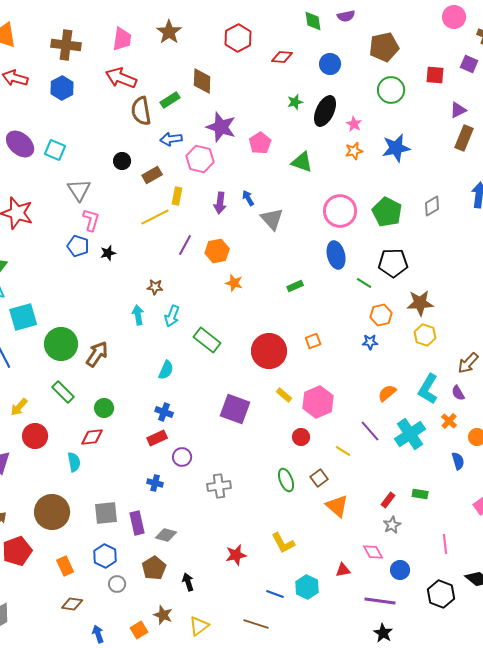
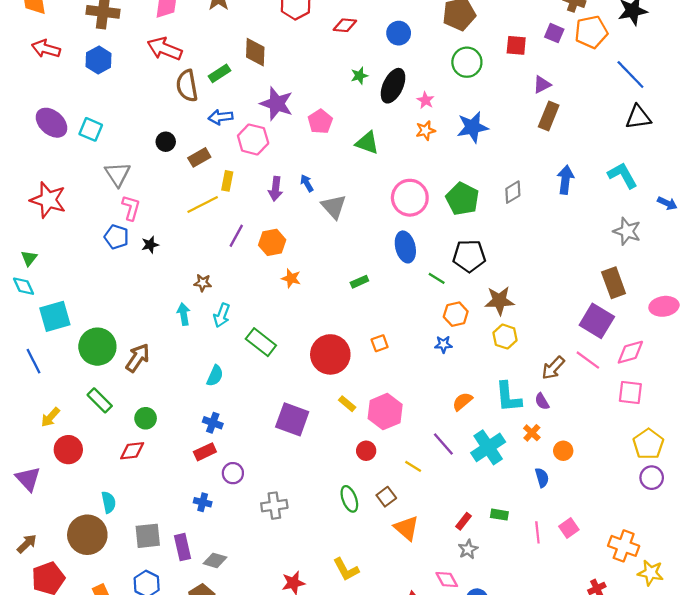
cyan L-shape: (428, 389) -> (508, 397), turned -36
cyan semicircle: (74, 462) -> (109, 502), moved
pink line: (445, 544) -> (537, 532), moved

